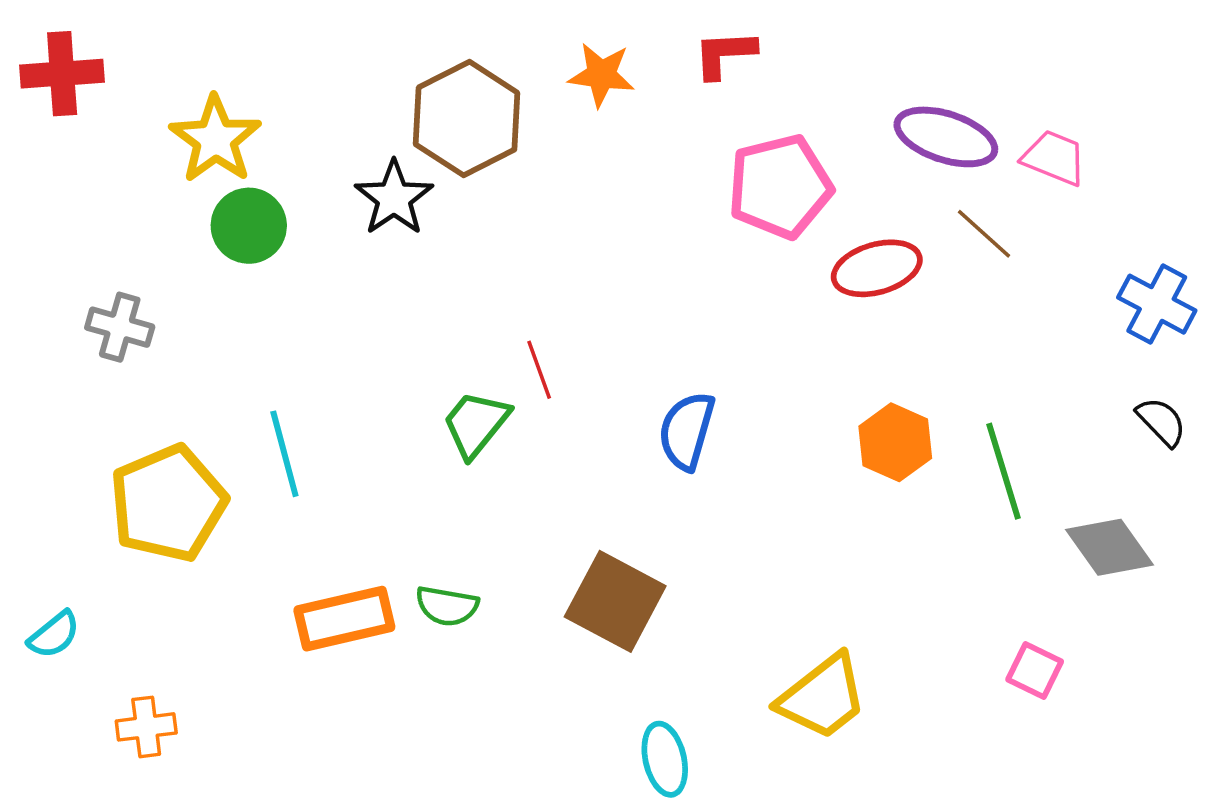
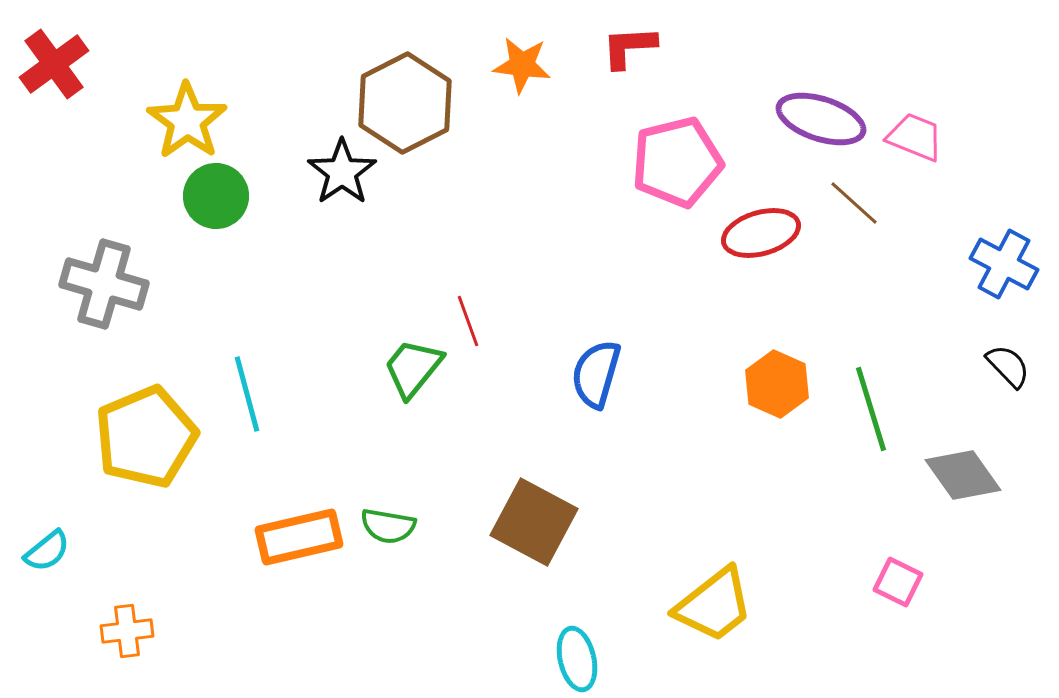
red cross: (62, 74) -> (54, 64), turned -32
gray cross: (120, 327) -> (104, 284), size x1.5

